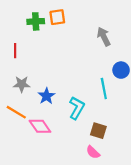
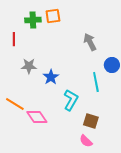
gray arrow: (104, 37) -> (90, 42), moved
red line: (15, 51) -> (14, 39), moved
gray star: (22, 84) -> (29, 66), moved
blue star: (46, 96) -> (51, 77), moved

